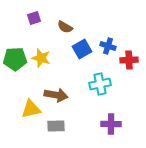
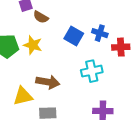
brown semicircle: (65, 27) -> (41, 17), moved
blue square: (82, 49) -> (74, 36), turned -30

